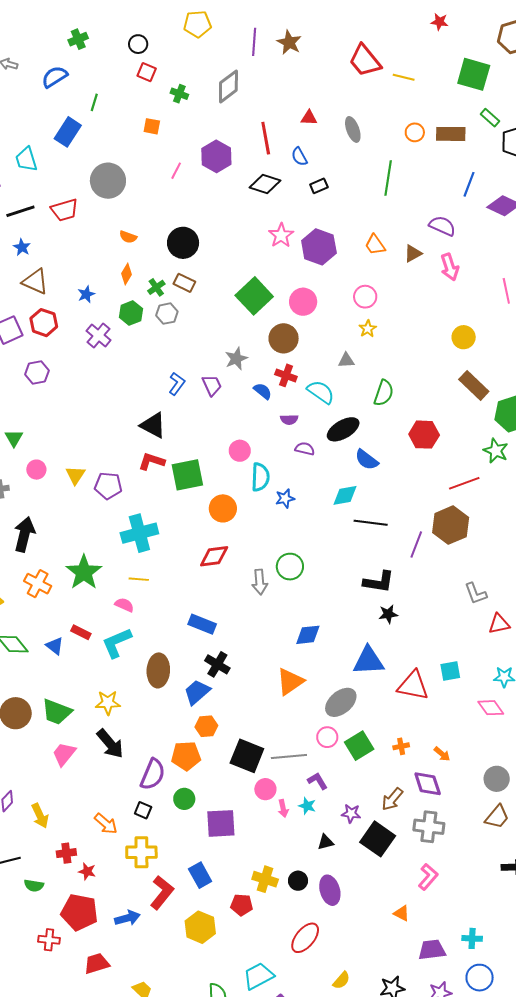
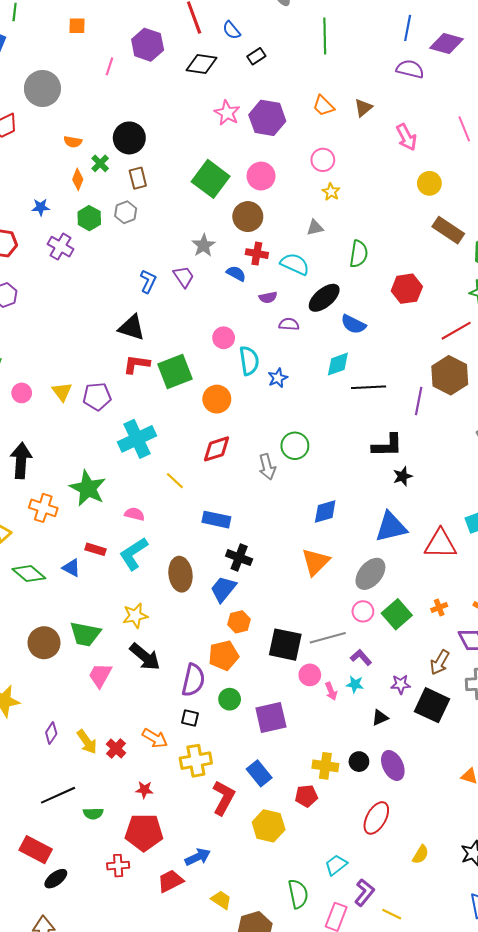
purple semicircle: (442, 226) -> (410, 69), moved
pink arrow: (450, 267) -> (406, 137), moved
brown rectangle: (184, 283) -> (138, 178), turned 60
green cross: (156, 287) -> (100, 163), moved
blue star: (86, 294) -> (41, 207), turned 30
yellow line: (139, 579) -> (175, 481), moved, turned 48
red cross: (66, 853) -> (116, 749), moved, turned -30
blue arrow: (127, 918) -> (198, 857), moved
cyan trapezoid: (258, 976) -> (336, 865), size x0.7

